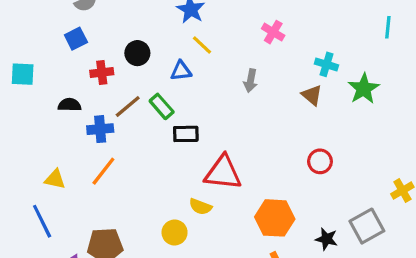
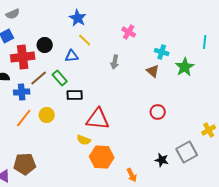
cyan line: (388, 27) -> (205, 42), moved
red cross: (102, 72) -> (23, 57), size x1.6
orange hexagon: (275, 218) -> (102, 157), moved
yellow circle: (175, 233) -> (47, 115), moved

